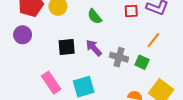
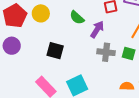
black square: (67, 47) -> (55, 51), turned 30
purple arrow: (94, 48) -> (97, 29), moved, turned 84

